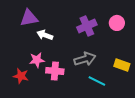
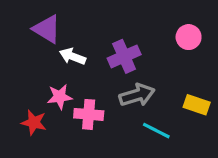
purple triangle: (29, 18) -> (47, 29), turned 42
purple cross: (87, 26) -> (124, 56), moved

